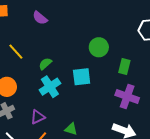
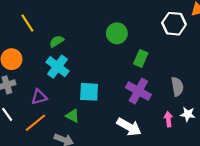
cyan square: (82, 77) -> (89, 92), moved
cyan cross: (50, 87) -> (58, 67), turned -30

